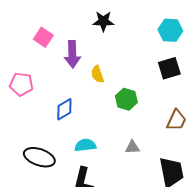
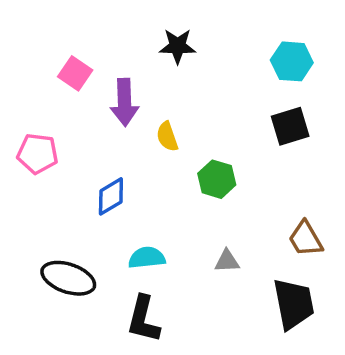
brown trapezoid: (176, 120) -> (306, 239), moved, turned 125

